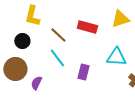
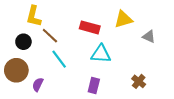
brown line: (58, 35) -> (50, 36), moved
cyan triangle: (116, 57) -> (101, 54), moved
purple rectangle: (83, 72) -> (94, 86), moved

